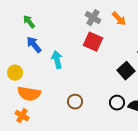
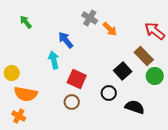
orange arrow: (119, 19) -> (110, 29), moved
red square: (93, 42) -> (77, 79), moved
blue arrow: (34, 45) -> (66, 40), moved
black circle: (117, 103) -> (109, 93), moved

